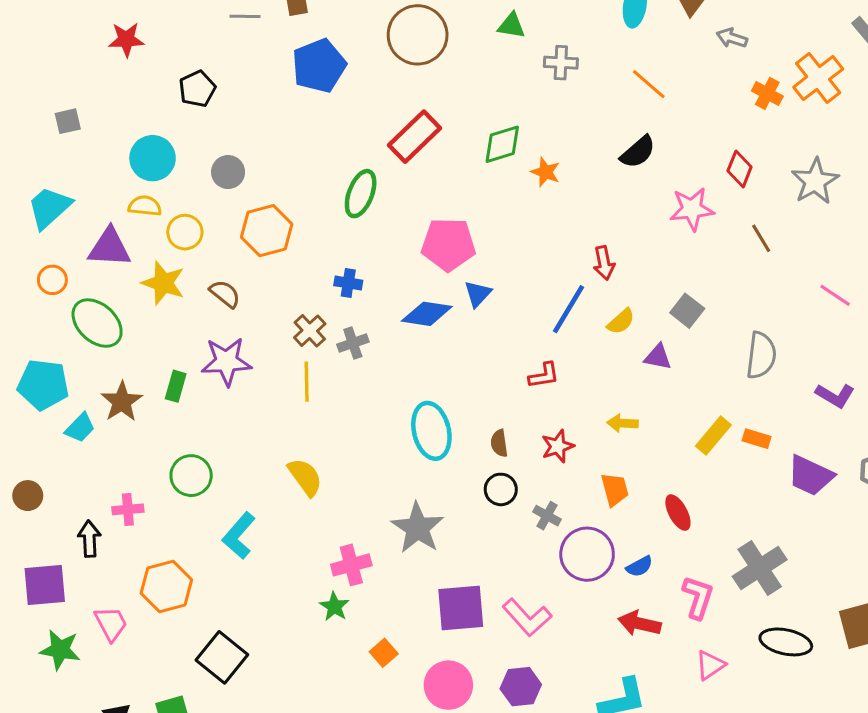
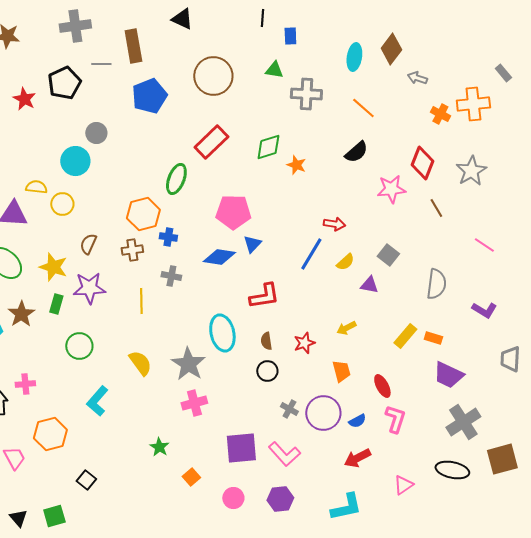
red star: (126, 40) -> (24, 99), moved, turned 30
gray cross: (561, 63) -> (306, 94), size x1.4
orange cross: (818, 78) -> (473, 104), turned 32
black pentagon: (197, 89) -> (64, 83), moved, size x1.4
cyan circle: (153, 158) -> (75, 161), moved
red diamond: (740, 169) -> (422, 163), size x1.4
gray circle: (228, 172) -> (96, 133), moved
orange hexagon: (267, 231) -> (143, 214), moved
red arrow: (604, 263) -> (334, 224), turned -70
yellow star: (163, 283) -> (53, 267), moved
brown semicircle: (225, 294) -> (88, 244), turned -105
brown cross: (310, 331) -> (132, 250), moved, turned 35
gray cross: (353, 343) -> (171, 276), turned 30
red L-shape: (544, 375) -> (264, 296), moved, size x1.5
yellow arrow: (622, 423) -> (346, 328), turned -30
green circle: (191, 476) -> (79, 346), moved
purple trapezoid: (810, 476) -> (448, 375), moved
gray cross: (547, 516) -> (289, 409), moved
gray star: (418, 528) -> (188, 364), moved
pink cross: (351, 565) -> (194, 403), moved
gray cross: (760, 568) -> (463, 422), moved
pink L-shape: (698, 597) -> (395, 419), moved
red arrow: (639, 623) -> (357, 458), turned -40
black square: (222, 657) -> (86, 480), size x0.6
pink circle: (448, 685) -> (233, 498), size x0.7

